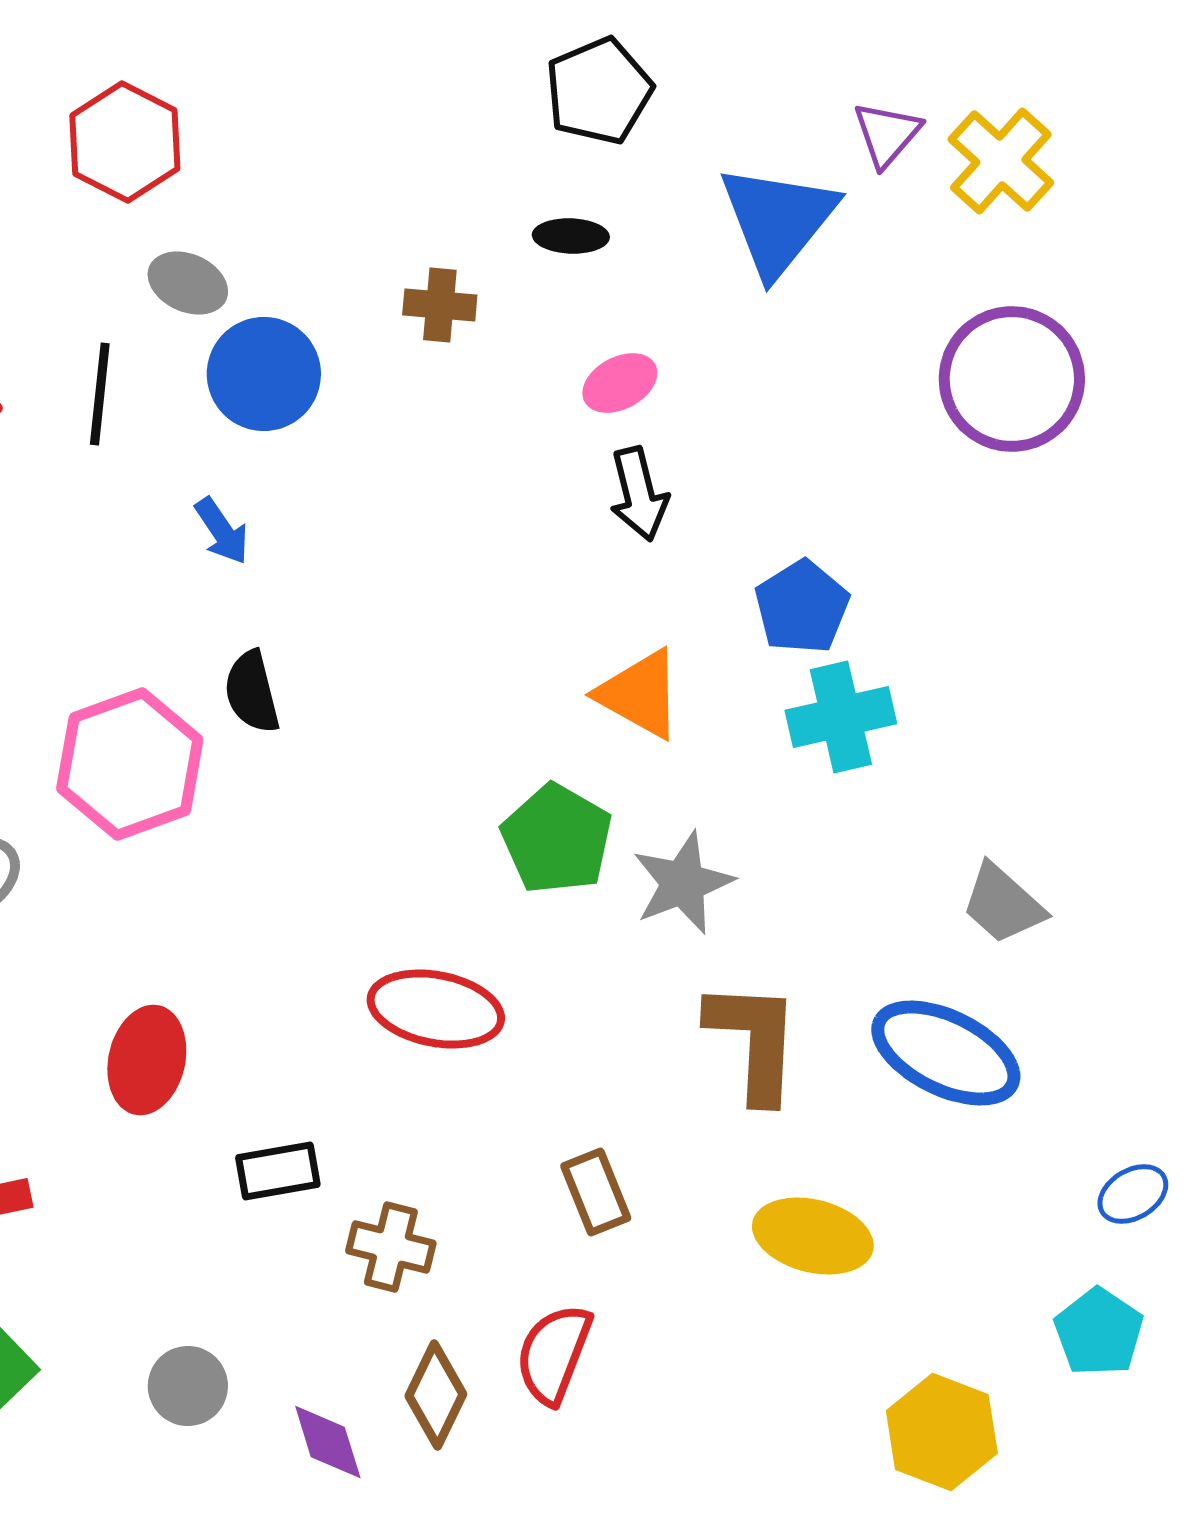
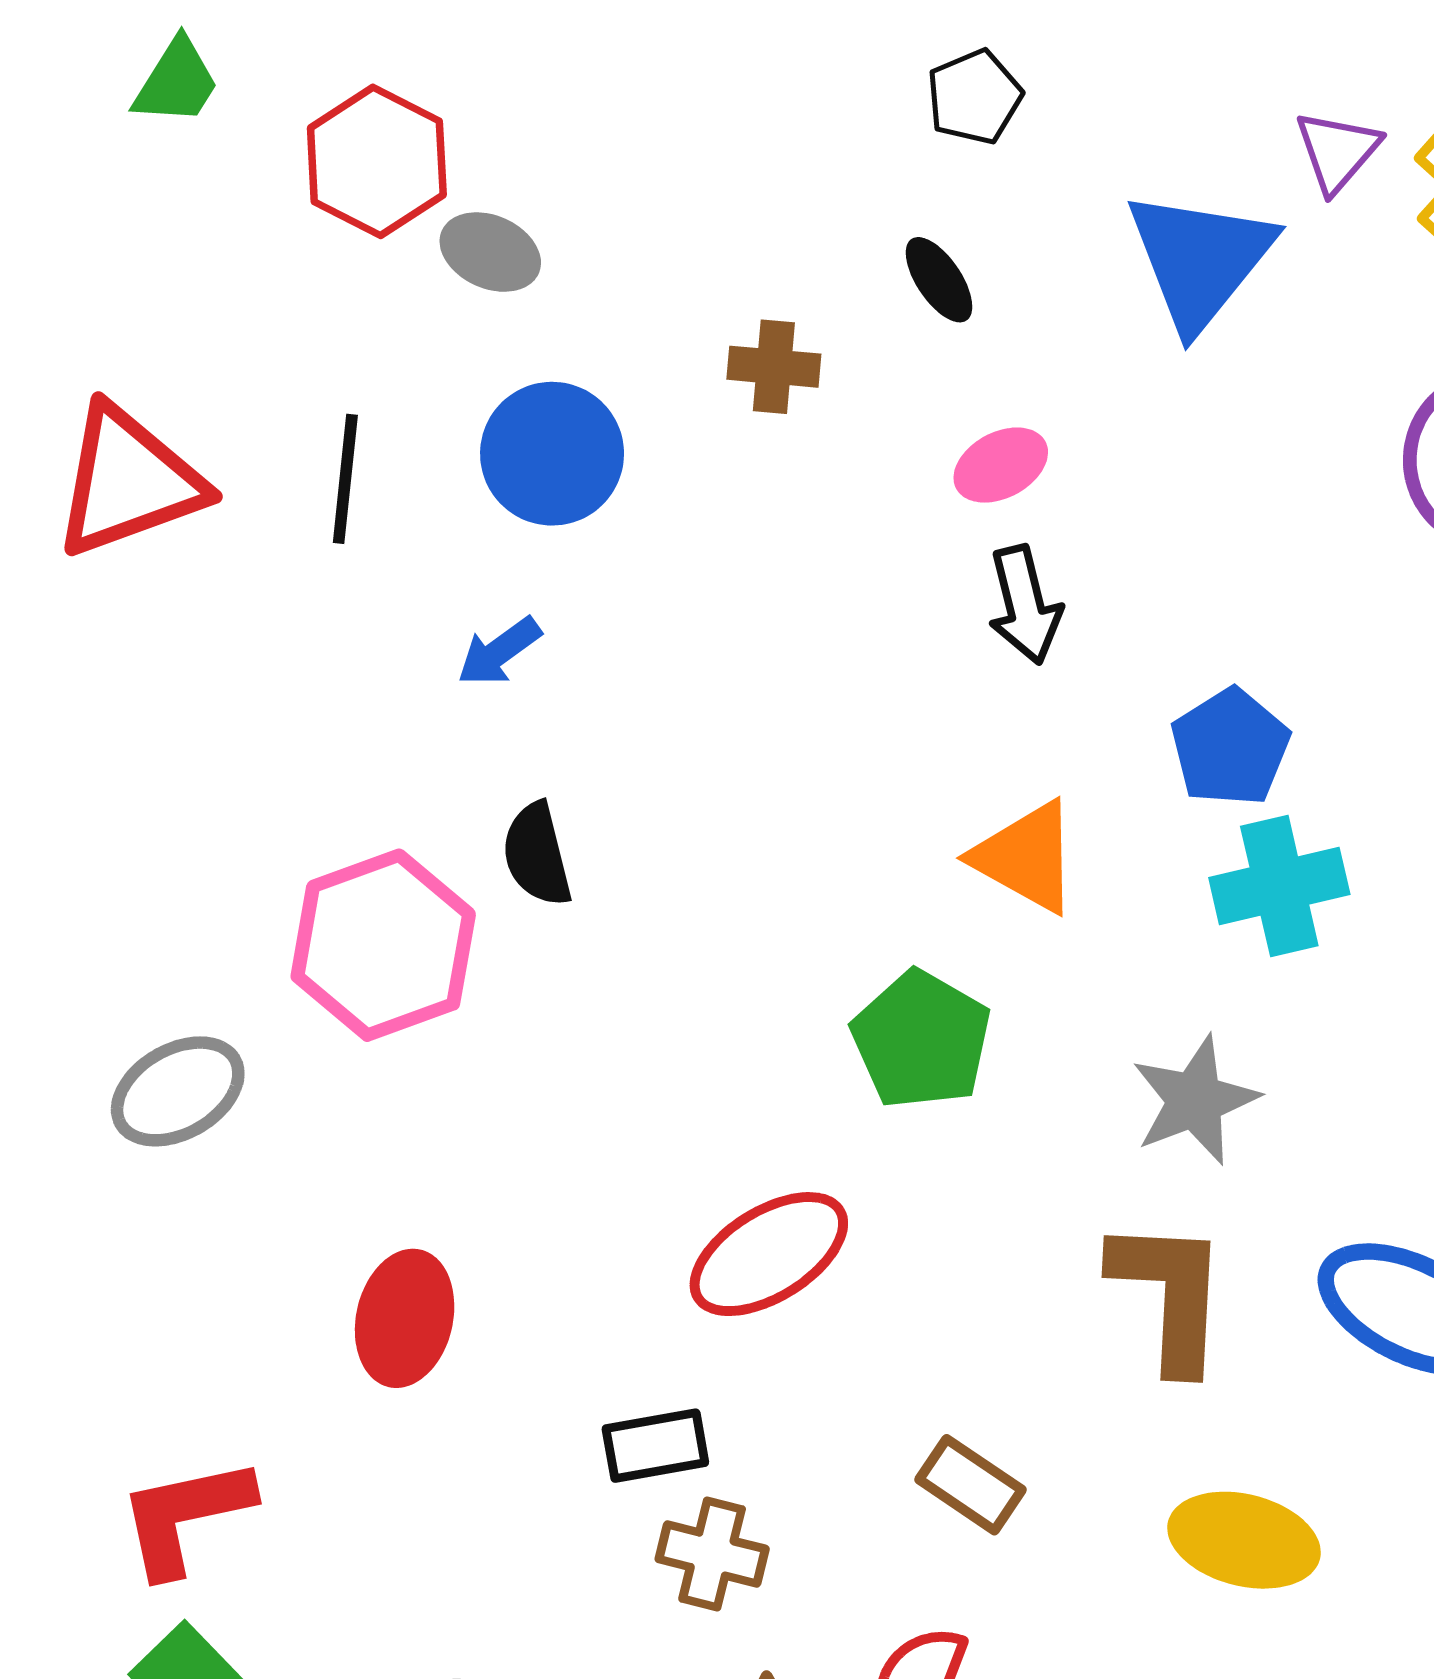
black pentagon: (599, 91) -> (974, 97), size x0.7
black ellipse: (571, 236) -> (939, 280), turned 54
gray ellipse: (188, 283) -> (490, 252), moved
blue arrow: (222, 531) -> (499, 652), turned 88
gray star: (683, 883) -> (1195, 1100), moved
red ellipse: (436, 1009) -> (769, 1254), turned -43
black rectangle: (278, 1171) -> (655, 1446), moved
brown rectangle: (596, 1192) -> (971, 1485), turned -34

